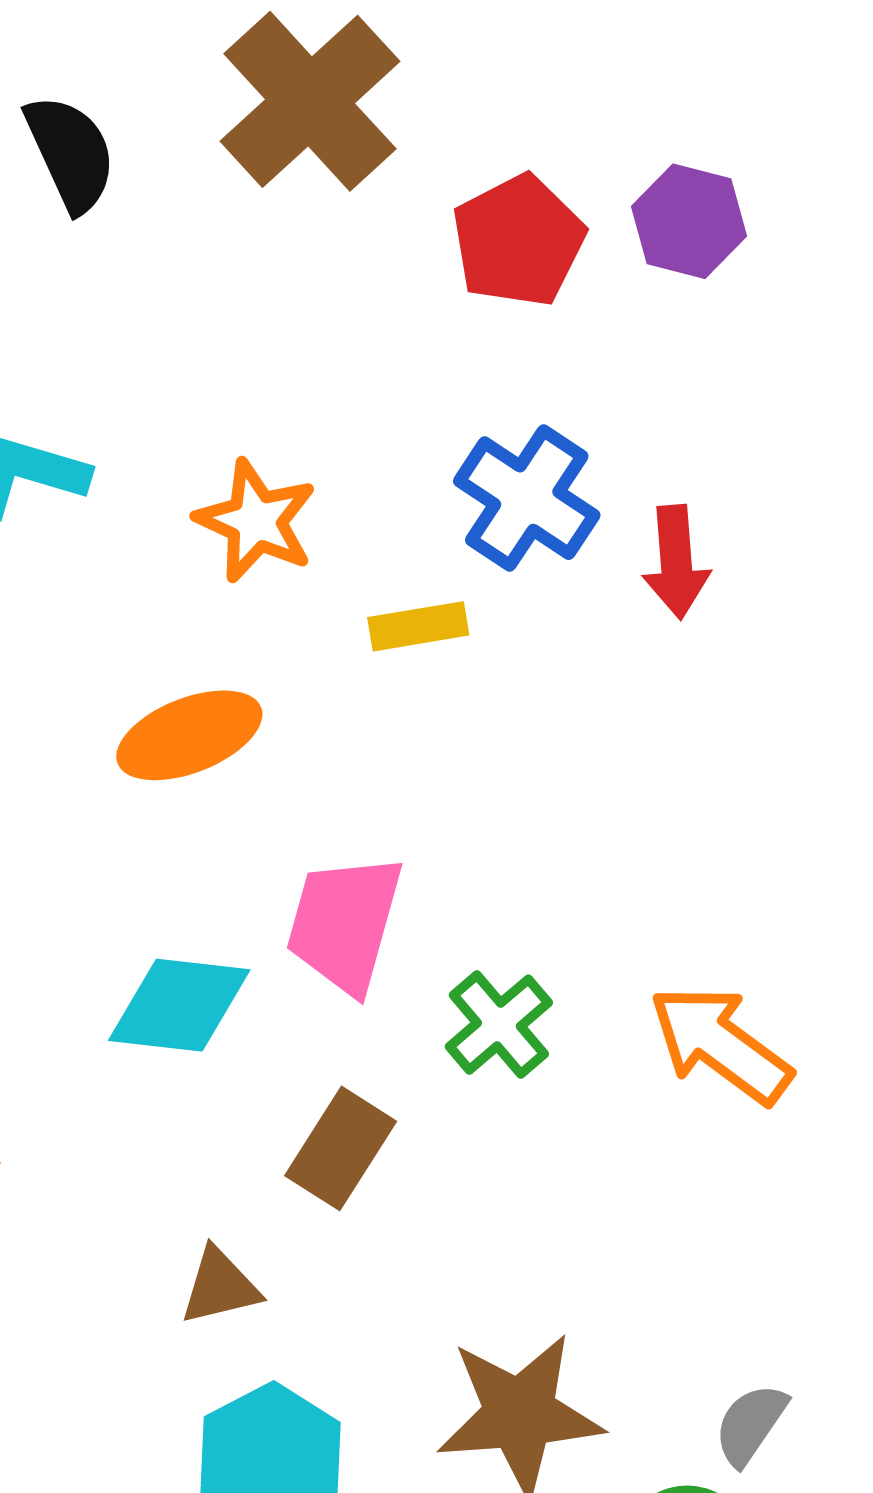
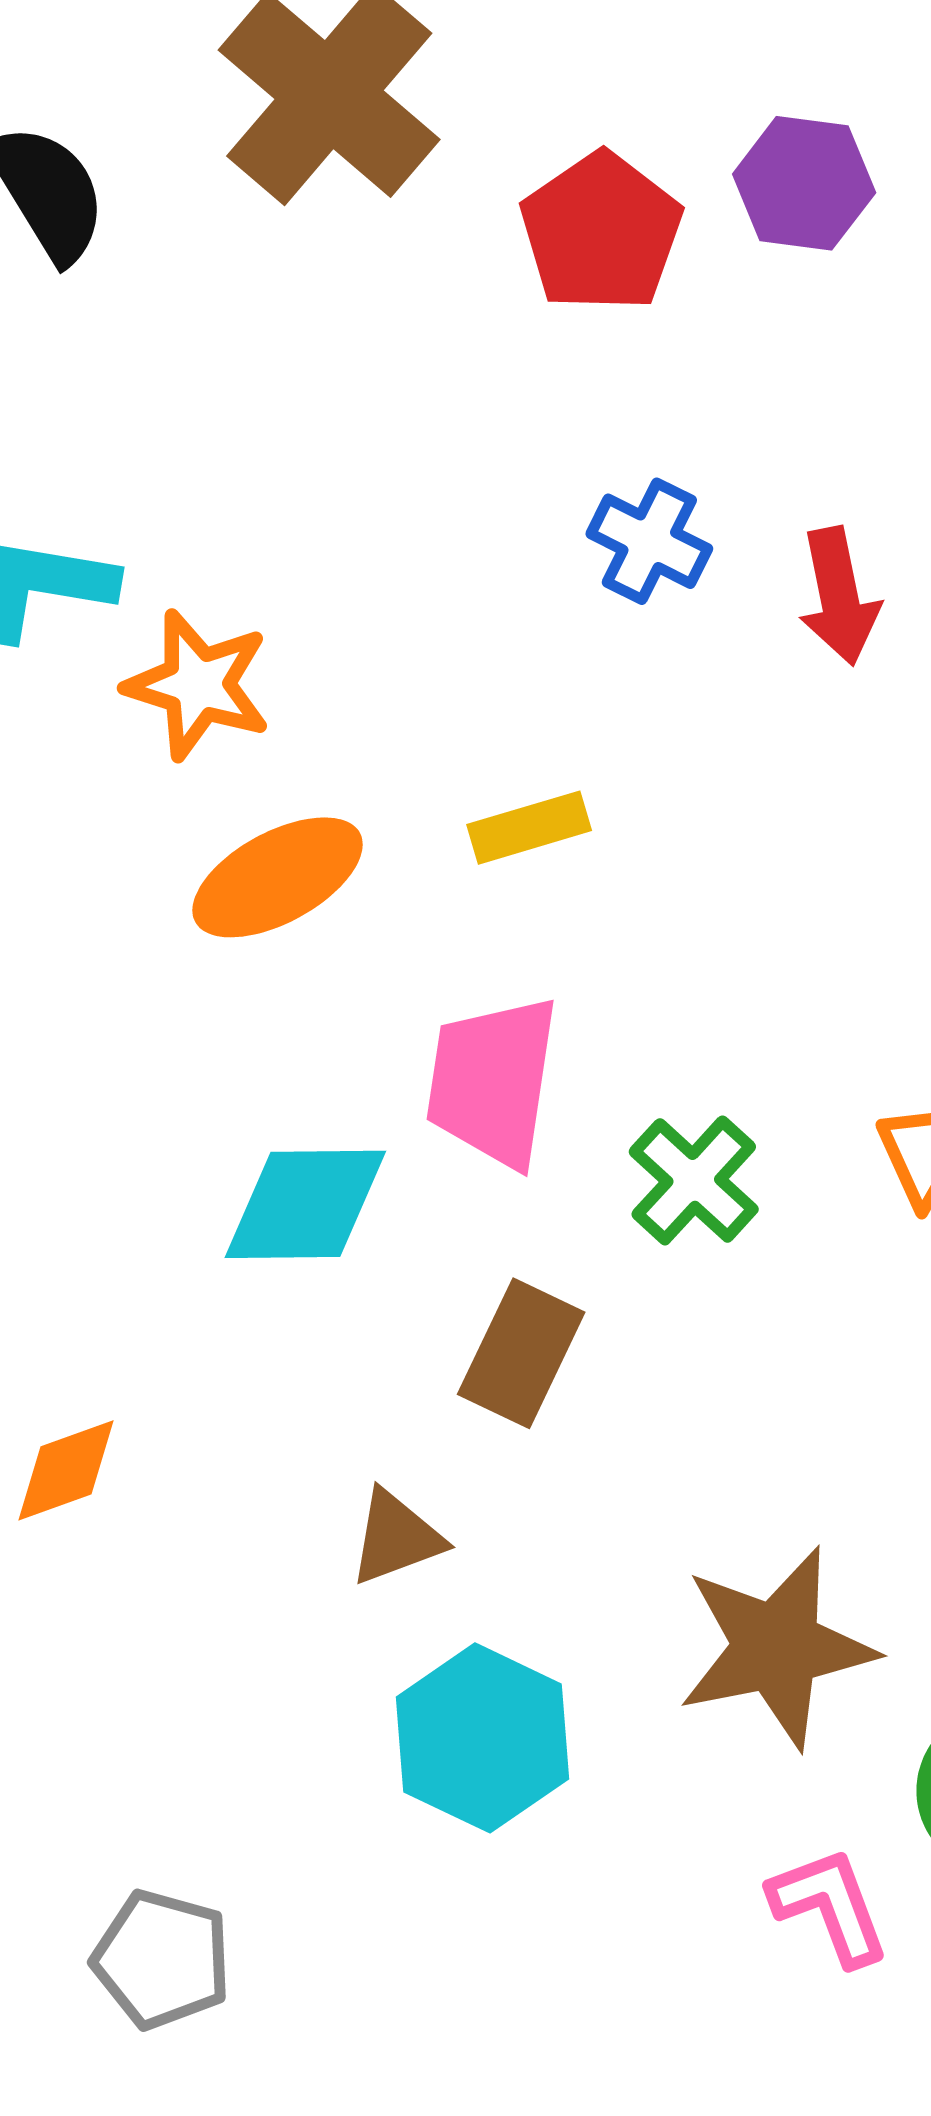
blue cross: (527, 498) -> (649, 541), size x0.7
orange star: (256, 521) -> (198, 685), moved
yellow rectangle: (418, 626) -> (529, 828), moved

